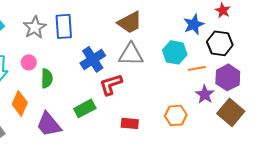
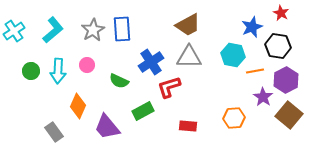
green semicircle: (47, 78) -> (119, 81), moved, turned 114

